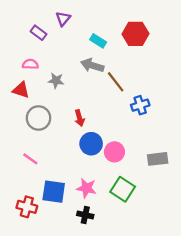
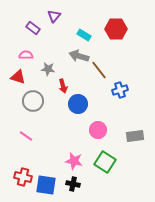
red arrow: (79, 118) -> (63, 86), moved
blue circle: (91, 144) -> (78, 104), moved
blue square: (54, 192) -> (46, 185), moved

